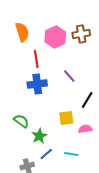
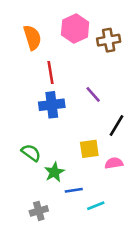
pink hexagon: (55, 37) -> (75, 28), moved
blue line: (46, 154) -> (74, 190), moved, turned 32
cyan line: (71, 154) -> (96, 206), moved, turned -32

